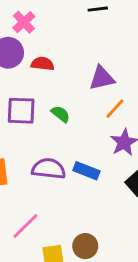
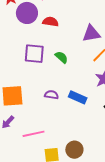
purple semicircle: (49, 169) -> (51, 95), size x0.6
pink line: (25, 226) -> (34, 134), turned 30

